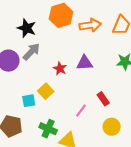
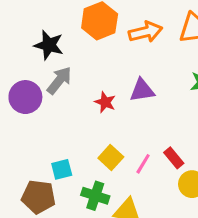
yellow square: (46, 91) -> (111, 157), moved
red rectangle: (103, 99) -> (174, 158), moved
cyan square: (29, 101) -> (62, 169), moved

